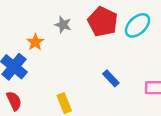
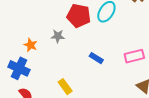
gray star: (63, 25) -> (58, 36), moved

